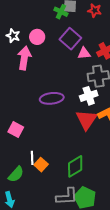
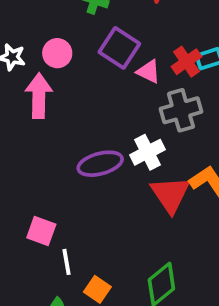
pink triangle: (84, 53) -> (149, 72), turned 40
white cross: (89, 96) -> (148, 152), moved
white line: (32, 158) -> (66, 262), moved

